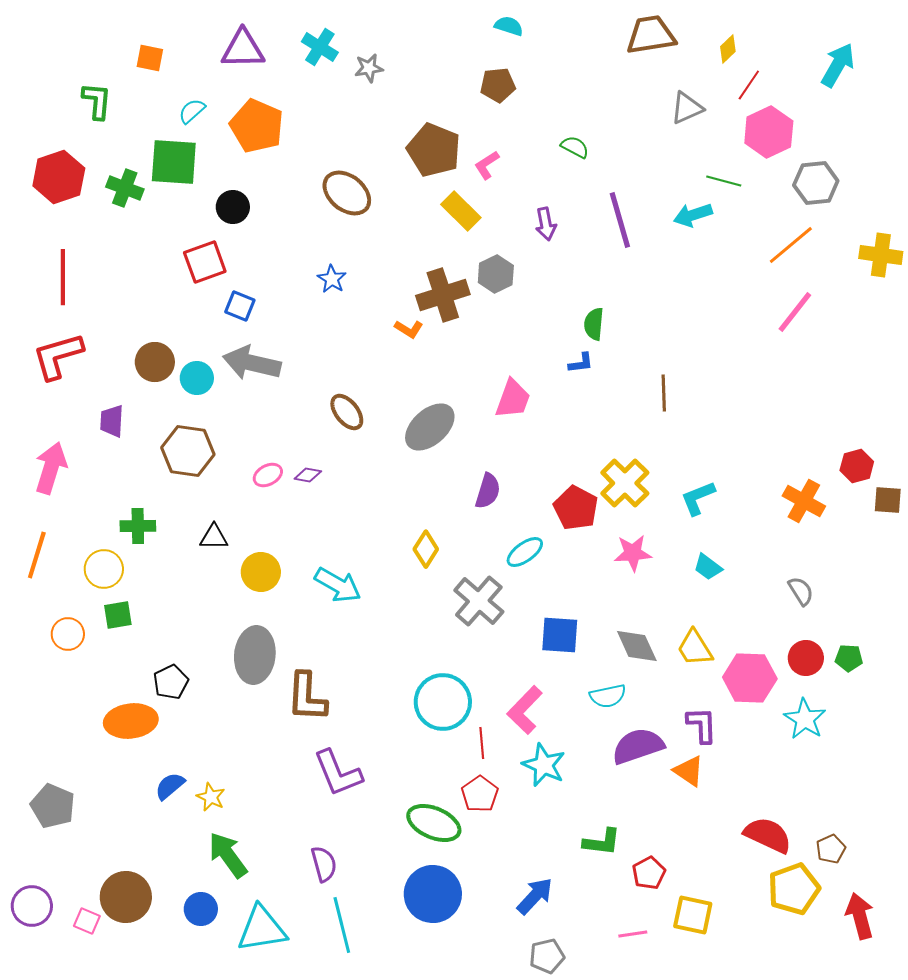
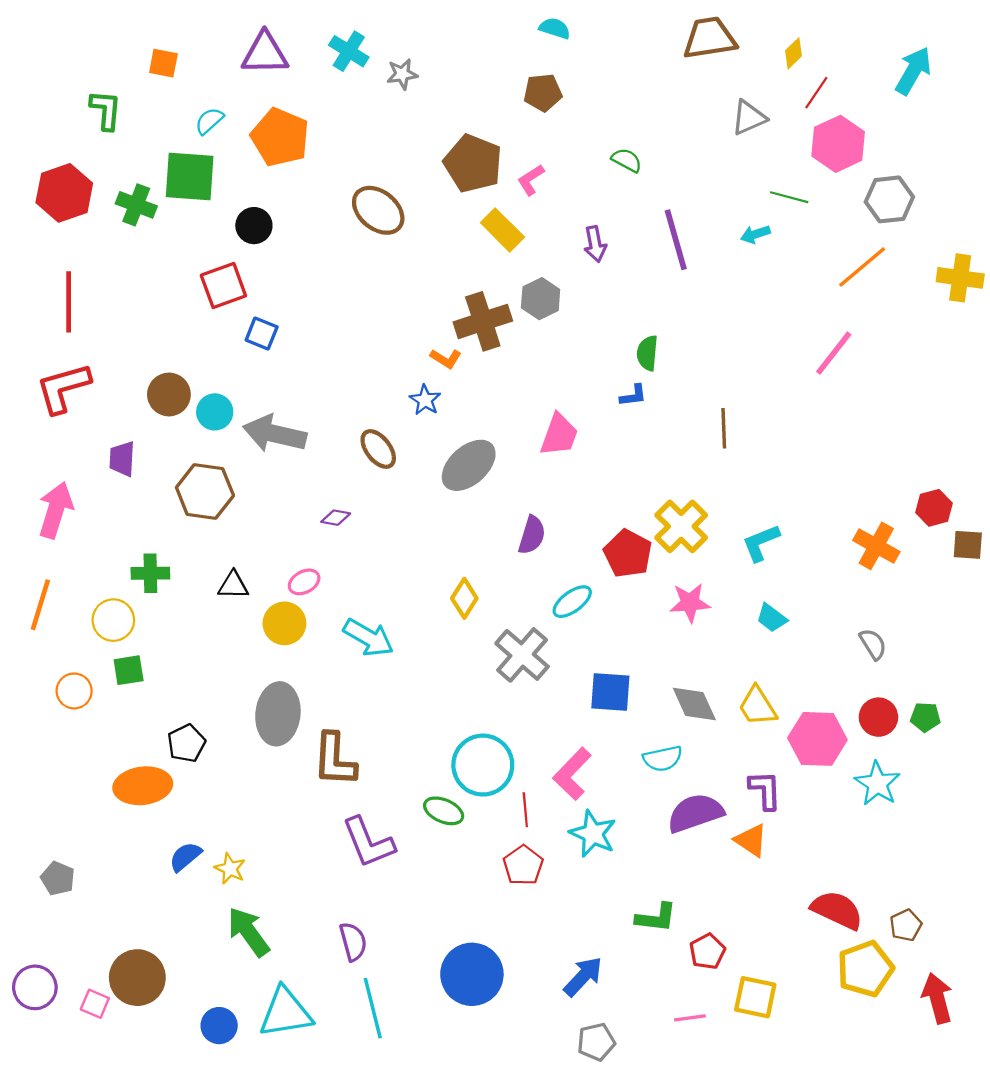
cyan arrow: (693, 215) -> (755, 234), size x0.7
blue star: (332, 279) -> (425, 400), moved
pink line: (795, 312) -> (834, 353), moved
gray arrow: (252, 363) -> (275, 434), moved
pink ellipse: (268, 475) -> (304, 582), moved
gray pentagon: (53, 806) -> (58, 878), size x0.7
green ellipse: (434, 823) -> (444, 811), moved, size x0.7
blue circle: (201, 909) -> (219, 1026), moved

